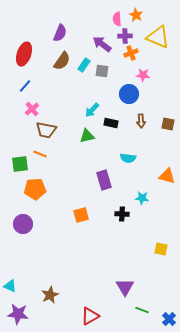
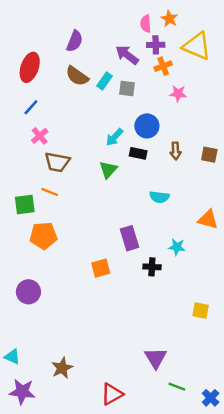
brown semicircle: (62, 61) -> (77, 76), turned 90
blue circle: (129, 94) -> (147, 126), moved
green triangle: (87, 136) -> (108, 170), turned -35
purple rectangle: (104, 180) -> (129, 238), moved
purple circle: (23, 224) -> (28, 292), moved

